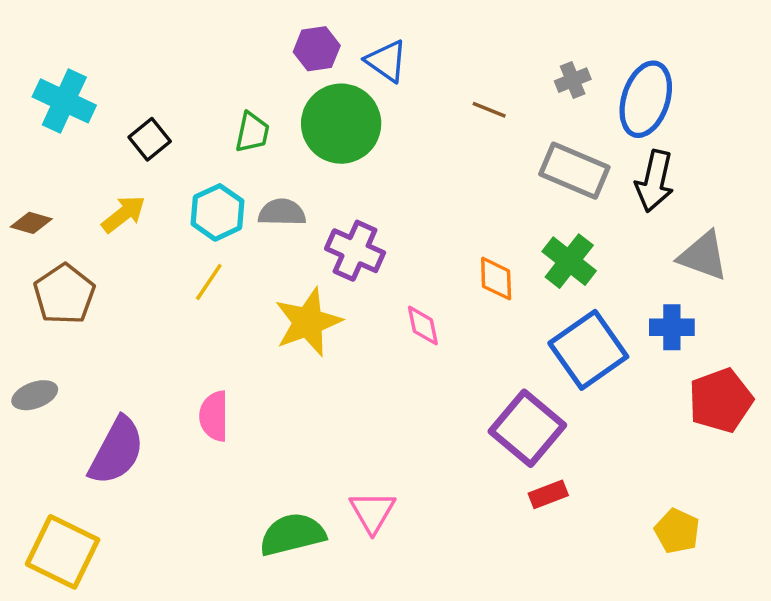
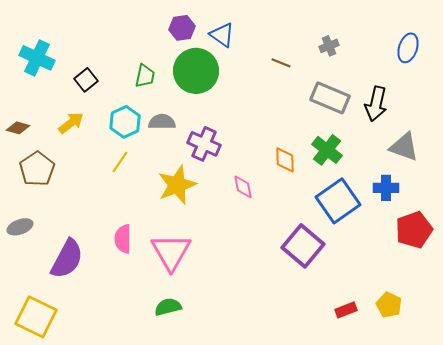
blue ellipse: (646, 99) -> (408, 48), moved, size x0.7
red rectangle: (548, 494) -> (346, 310), moved
pink triangle: (372, 512) -> (171, 252), moved, size x1.5
green semicircle: (292, 534) -> (168, 307), size x0.7

